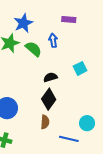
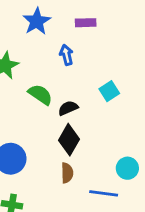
blue star: (23, 23) -> (37, 21), moved
green semicircle: (33, 49) -> (40, 95), moved

